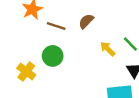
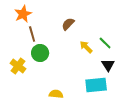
brown line: (56, 26) -> (32, 34), moved, turned 56

